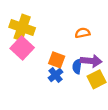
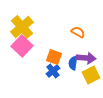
yellow cross: (22, 28) -> (22, 27), turned 30
orange semicircle: (83, 33) -> (78, 32), turned 40

